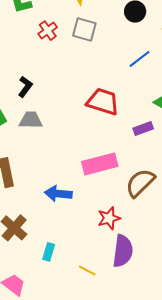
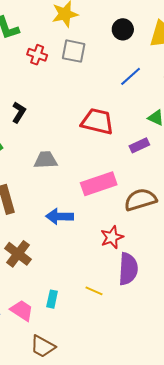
red cross: (48, 31) -> (37, 55), turned -30
gray trapezoid: (31, 120) -> (46, 160), moved
brown semicircle: (140, 183) -> (140, 200), turned 32
cyan rectangle: (49, 252) -> (52, 299), moved

